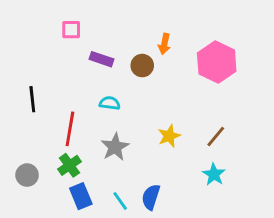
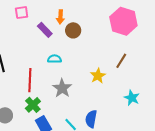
orange arrow: (164, 44) -> (60, 17), moved
purple rectangle: (101, 59) -> (45, 30), turned 35
brown line: (216, 136) -> (121, 61), moved

